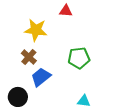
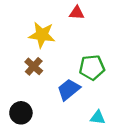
blue trapezoid: (41, 77) -> (69, 90), moved

